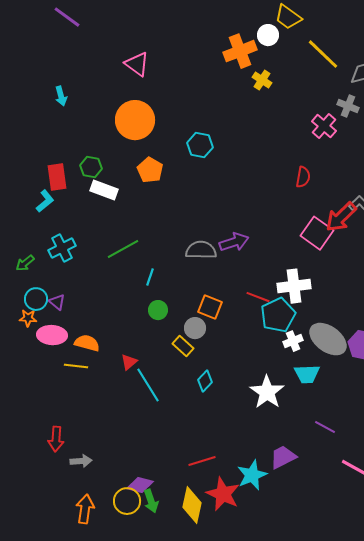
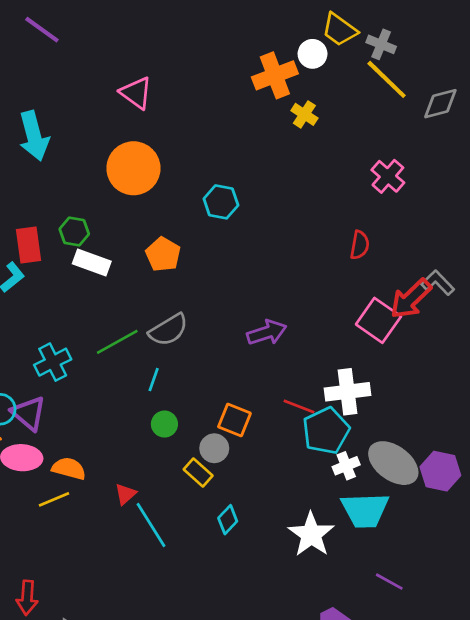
cyan arrow: (61, 96) -> (34, 136), size x1.8
gray cross: (348, 106) -> (381, 44), moved
orange pentagon: (150, 170) -> (163, 254), moved
cyan cross: (62, 248) -> (53, 362), moved
gray semicircle: (201, 250) -> (168, 330), moved, turned 148
purple triangle: (57, 302) -> (28, 413), size x1.6
yellow line: (76, 366) -> (54, 499), turned -30
cyan trapezoid: (307, 374) -> (365, 510), size x1.4

